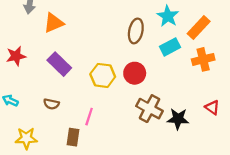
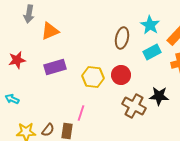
purple rectangle: (59, 64) -> (55, 67), turned -60
brown semicircle: (51, 104) -> (48, 130), moved, turned -64
black star: (178, 119) -> (159, 96), moved

